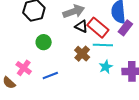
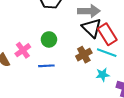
black triangle: (81, 26) -> (92, 28), size x1.5
green circle: (44, 42) -> (49, 39), moved

